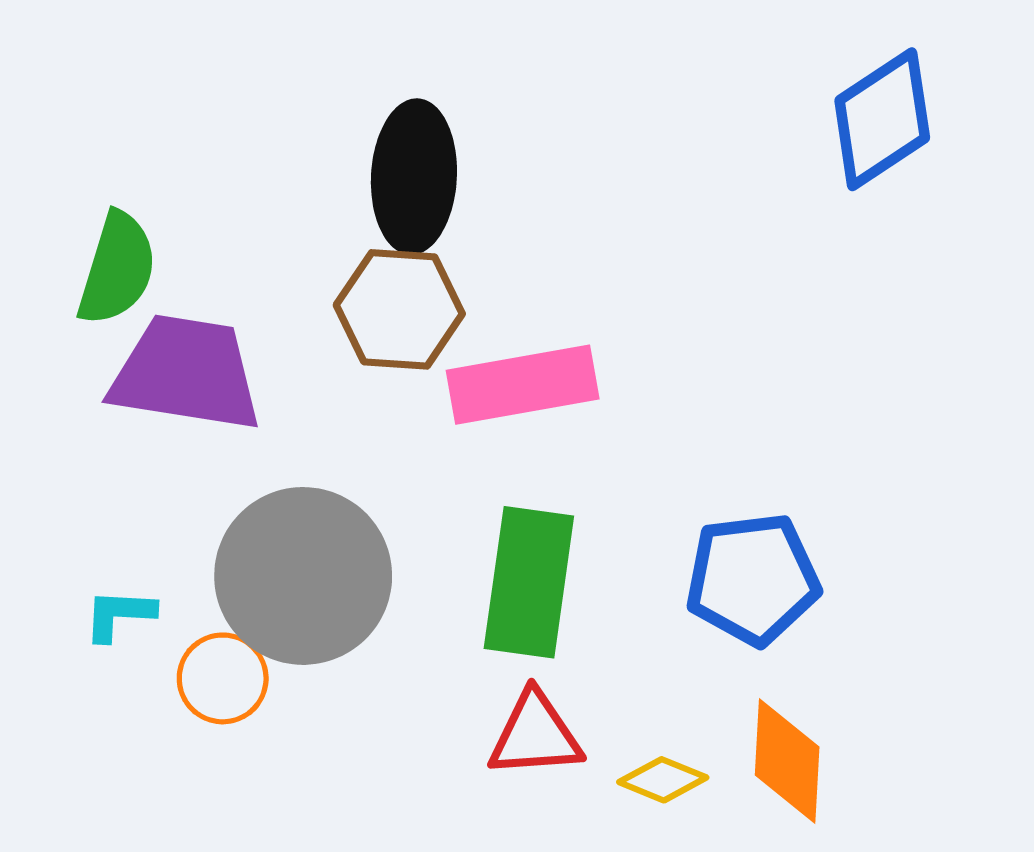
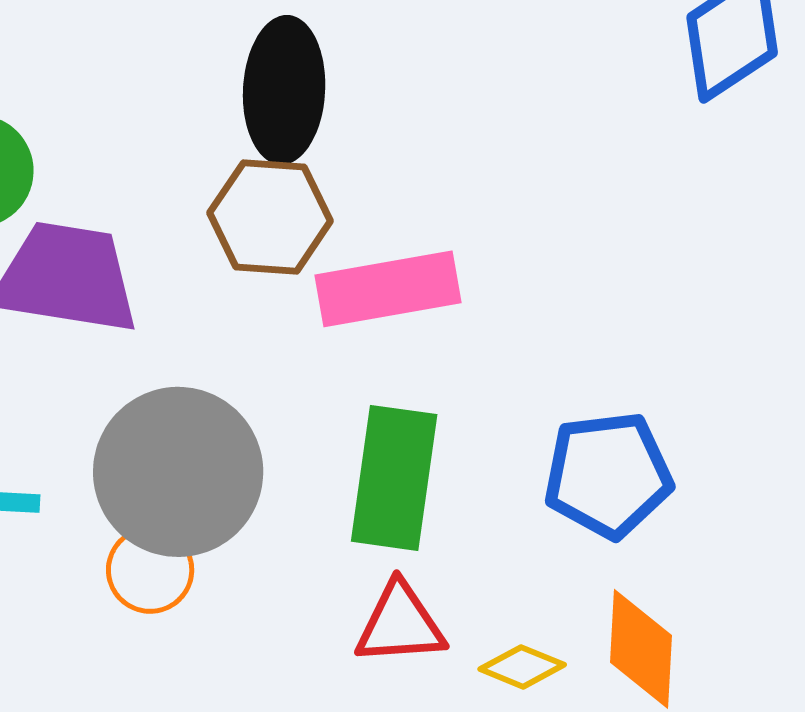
orange circle: (223, 678) -> (150, 570), moved

